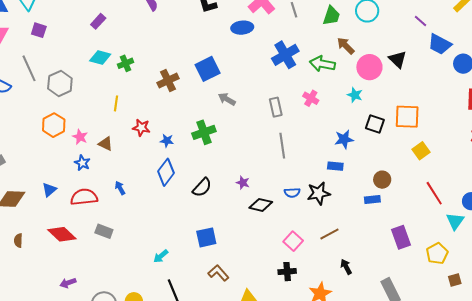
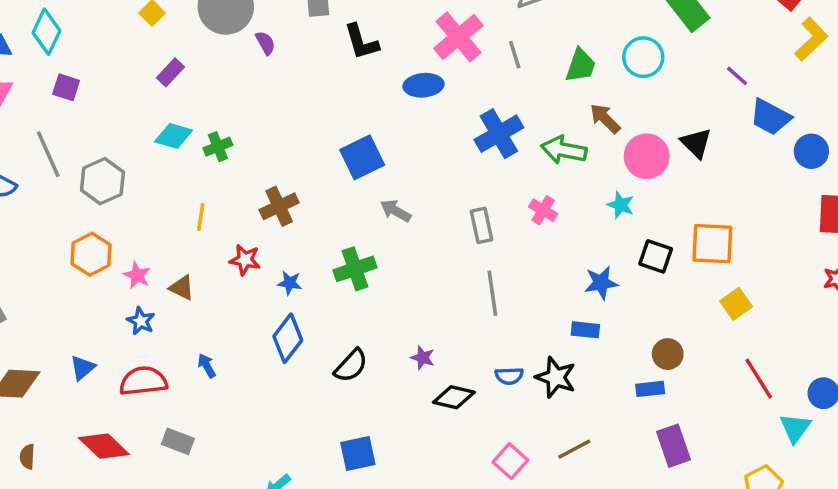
brown cross: (168, 81) -> (279, 206), moved
black star: (319, 193) -> (556, 377), turned 30
purple rectangle: (401, 237) -> (673, 446), moved

